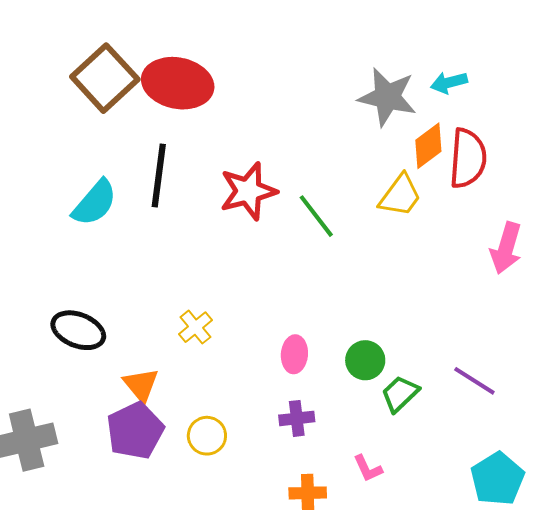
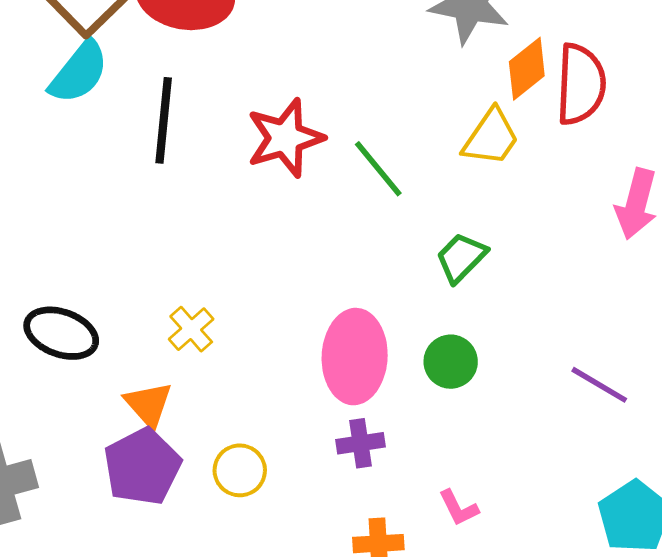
cyan semicircle: (95, 203) -> (79, 72), moved
yellow cross: (195, 327) -> (191, 329), moved
pink ellipse: (294, 354) -> (355, 357), size x1.8
green trapezoid: (400, 394) -> (461, 258), moved

